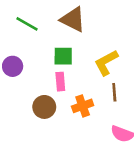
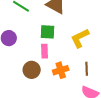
brown line: (114, 92) -> (87, 69), moved

